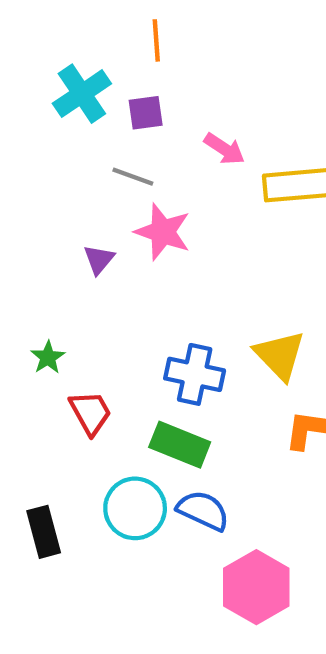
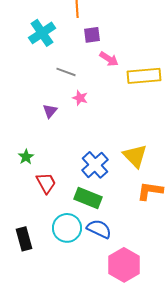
purple square: (146, 113) -> (92, 35), moved
pink star: (163, 232) -> (80, 98), size x0.6
blue cross: (195, 374) -> (95, 165), turned 36

